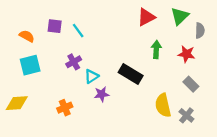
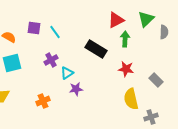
green arrow: (156, 50) -> (125, 39), moved
red star: (186, 54) -> (126, 69), moved
black rectangle: (131, 74) -> (96, 49), moved
gray cross: (186, 115) -> (151, 117), moved, turned 32

